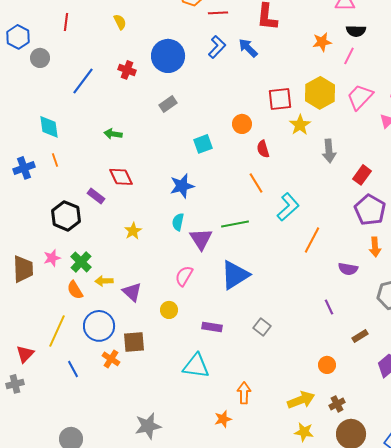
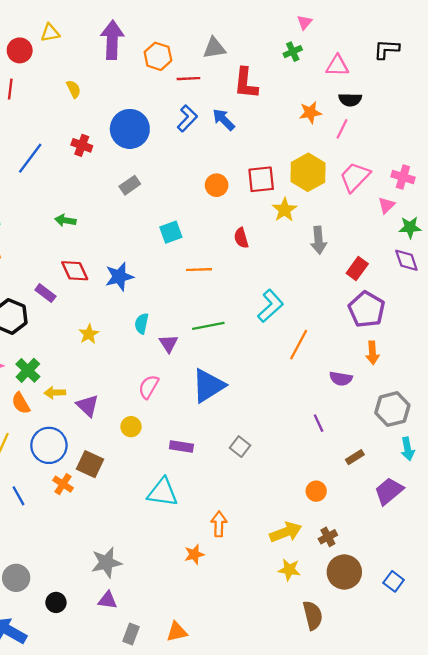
orange circle: (242, 124) -> (217, 185), moved
orange line: (256, 183) -> (199, 270), moved, turned -60
blue star: (182, 186) -> (119, 277), moved
purple triangle: (201, 239) -> (168, 343), size x0.7
brown square: (134, 342) -> (90, 464), turned 30

